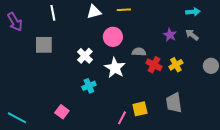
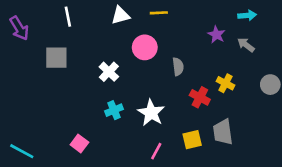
purple star: (170, 35) -> (216, 35), moved
gray semicircle: (139, 52) -> (178, 67), turned 80
red cross: (154, 65) -> (200, 97), moved
yellow cross: (176, 65) -> (225, 83), turned -32
white star: (115, 68) -> (151, 113), moved
yellow square: (140, 109) -> (192, 140), moved

